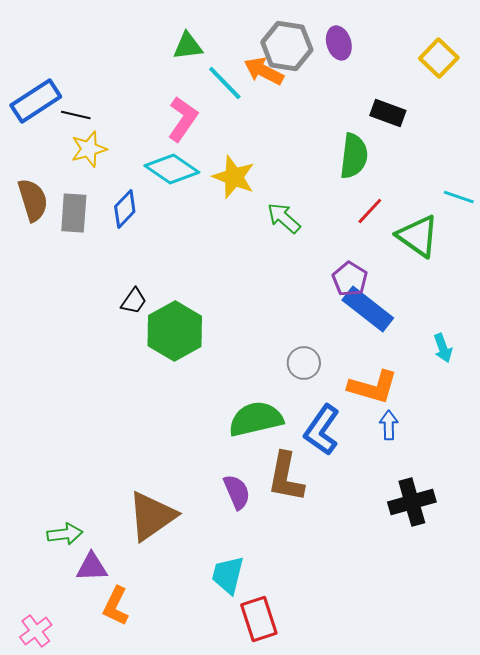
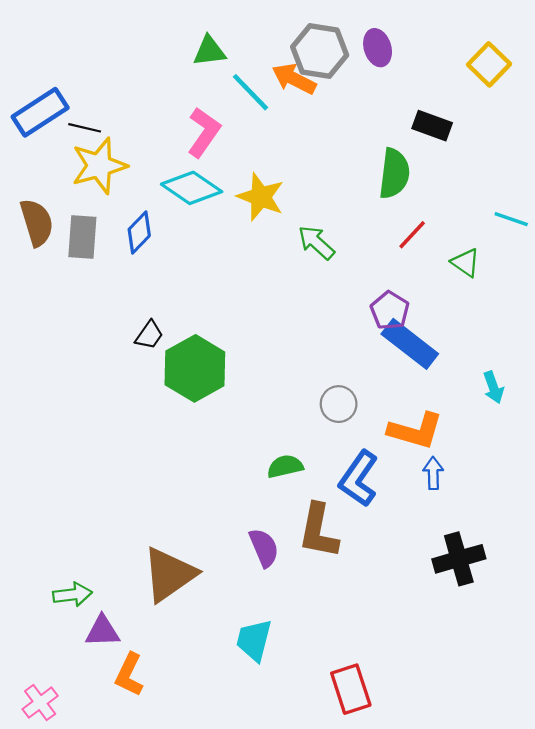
yellow star: (89, 149) -> (99, 166), size x1.4
green triangle: (418, 236) -> (466, 263), size x0.6
green semicircle: (256, 419) -> (285, 466), size x0.6
red rectangle: (259, 619) -> (351, 689), moved

